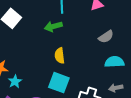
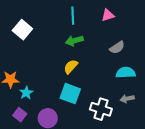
green arrow: (53, 26) -> (74, 41), moved
yellow semicircle: (60, 56) -> (71, 67), turned 49

